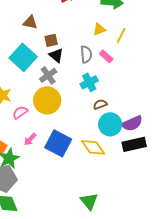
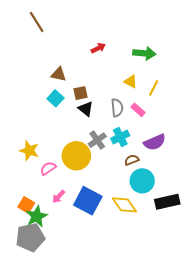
yellow triangle: (99, 29) -> (131, 82), turned 48
cyan square: (23, 57) -> (55, 98), moved, size x0.6
gray cross: (48, 75) -> (97, 140), moved
purple semicircle: (132, 123) -> (155, 142), moved

